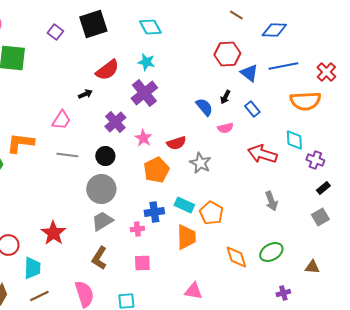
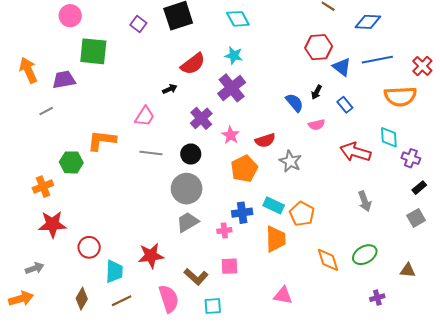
red star: (53, 233) -> (151, 256), moved, turned 30
brown L-shape: (99, 258) -> (196, 277), moved, turned -80

